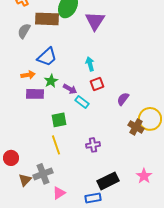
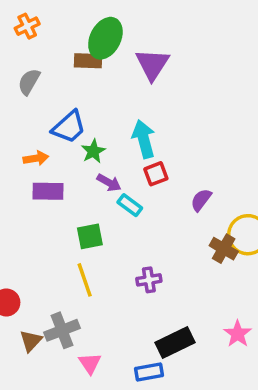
brown rectangle: (47, 19) -> (88, 61), moved, size x0.7
cyan arrow: (90, 64) -> (144, 139), size x1.5
green star: (51, 81) -> (93, 151), moved
pink triangle: (59, 193) -> (90, 363), turned -32

